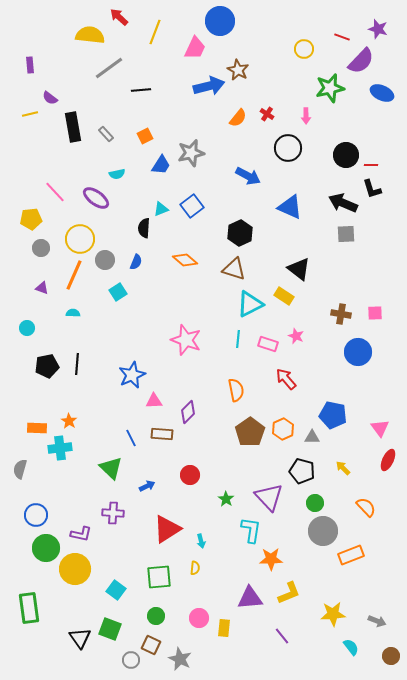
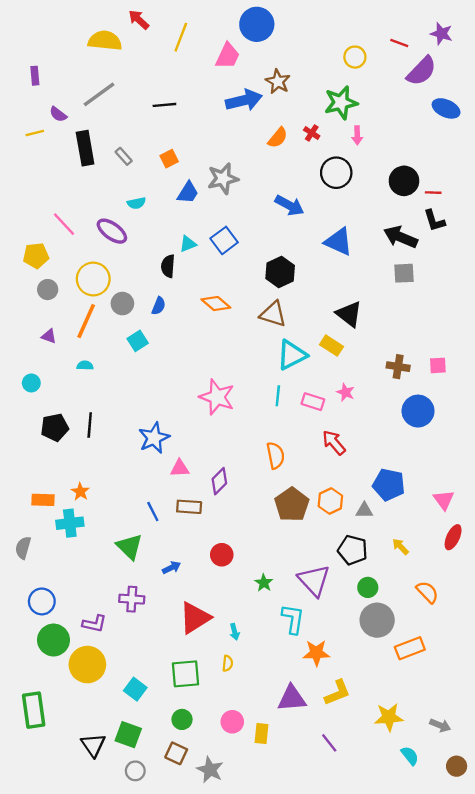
gray line: (109, 68) -> (99, 94), moved
green star: (330, 88) -> (341, 103), moved
gray circle: (131, 660) -> (135, 771), moved

